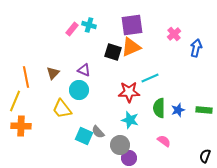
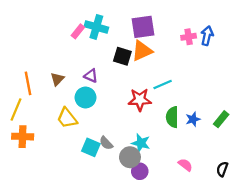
cyan cross: (89, 25) -> (96, 27), size x1.5
pink cross: (174, 34) -> (189, 37), turned 32
blue arrow: (196, 48) -> (207, 36), moved
green rectangle: (204, 110) -> (221, 119), turned -56
cyan star: (130, 120) -> (141, 143), moved
pink semicircle: (164, 141) -> (185, 165), moved

